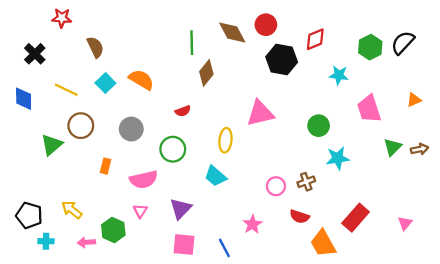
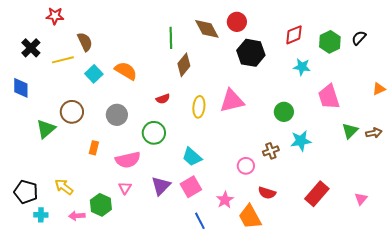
red diamond: (315, 39) -> (294, 35), moved
black semicircle: (403, 43) -> (359, 38), size x0.7
yellow line: (66, 90) -> (63, 60), moved, turned -40
orange triangle: (414, 100) -> (379, 89), moved
yellow ellipse: (225, 140) -> (199, 107), moved
brown cross: (306, 182) -> (271, 151), moved
orange trapezoid: (323, 243) -> (250, 217), moved
pink square: (184, 245) -> (191, 187), moved, turned -35

